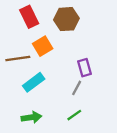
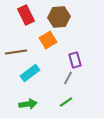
orange square: (43, 46) -> (48, 40), moved

